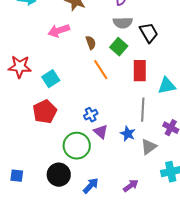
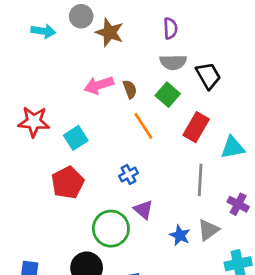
pink arrow: (59, 31) -> (99, 85), moved
red rectangle: (140, 71) -> (196, 127), turned 30
blue cross: (91, 115) -> (129, 174), moved
blue star: (128, 134) -> (180, 235), moved

